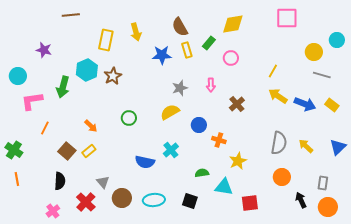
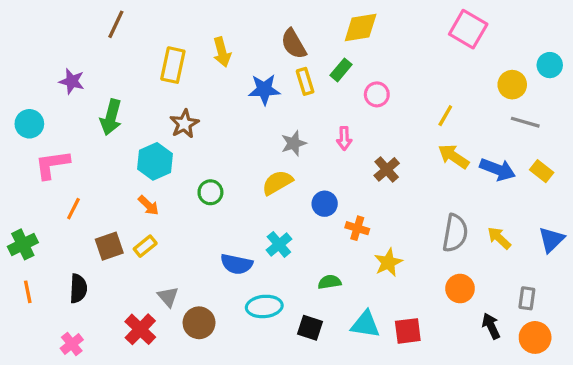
brown line: (71, 15) -> (116, 24), turned -60
pink square: (287, 18) -> (468, 29), turned 30
yellow diamond: (233, 24) -> (361, 28), moved
cyan hexagon: (87, 70) -> (155, 161), moved
green arrow: (63, 87) -> (111, 117), moved
green cross: (14, 150) -> (23, 244), turned 30
brown square: (67, 151) -> (109, 246), turned 30
black semicircle: (60, 181) -> (78, 289), moved
cyan triangle: (224, 187) -> (365, 324), moved
cyan ellipse: (154, 200) -> (264, 306), moved
pink cross: (53, 211) -> (72, 344), moved

